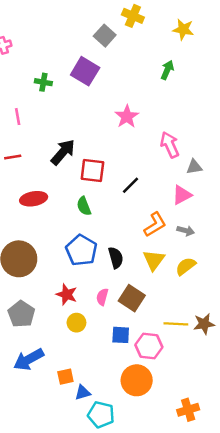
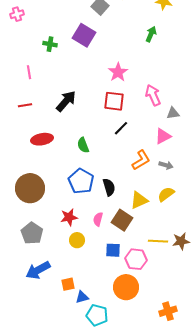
red square: (92, 171) -> (114, 101), moved
yellow triangle: (154, 260) -> (139, 200), moved, turned 30
red star: (67, 294) -> (69, 217), turned -30

